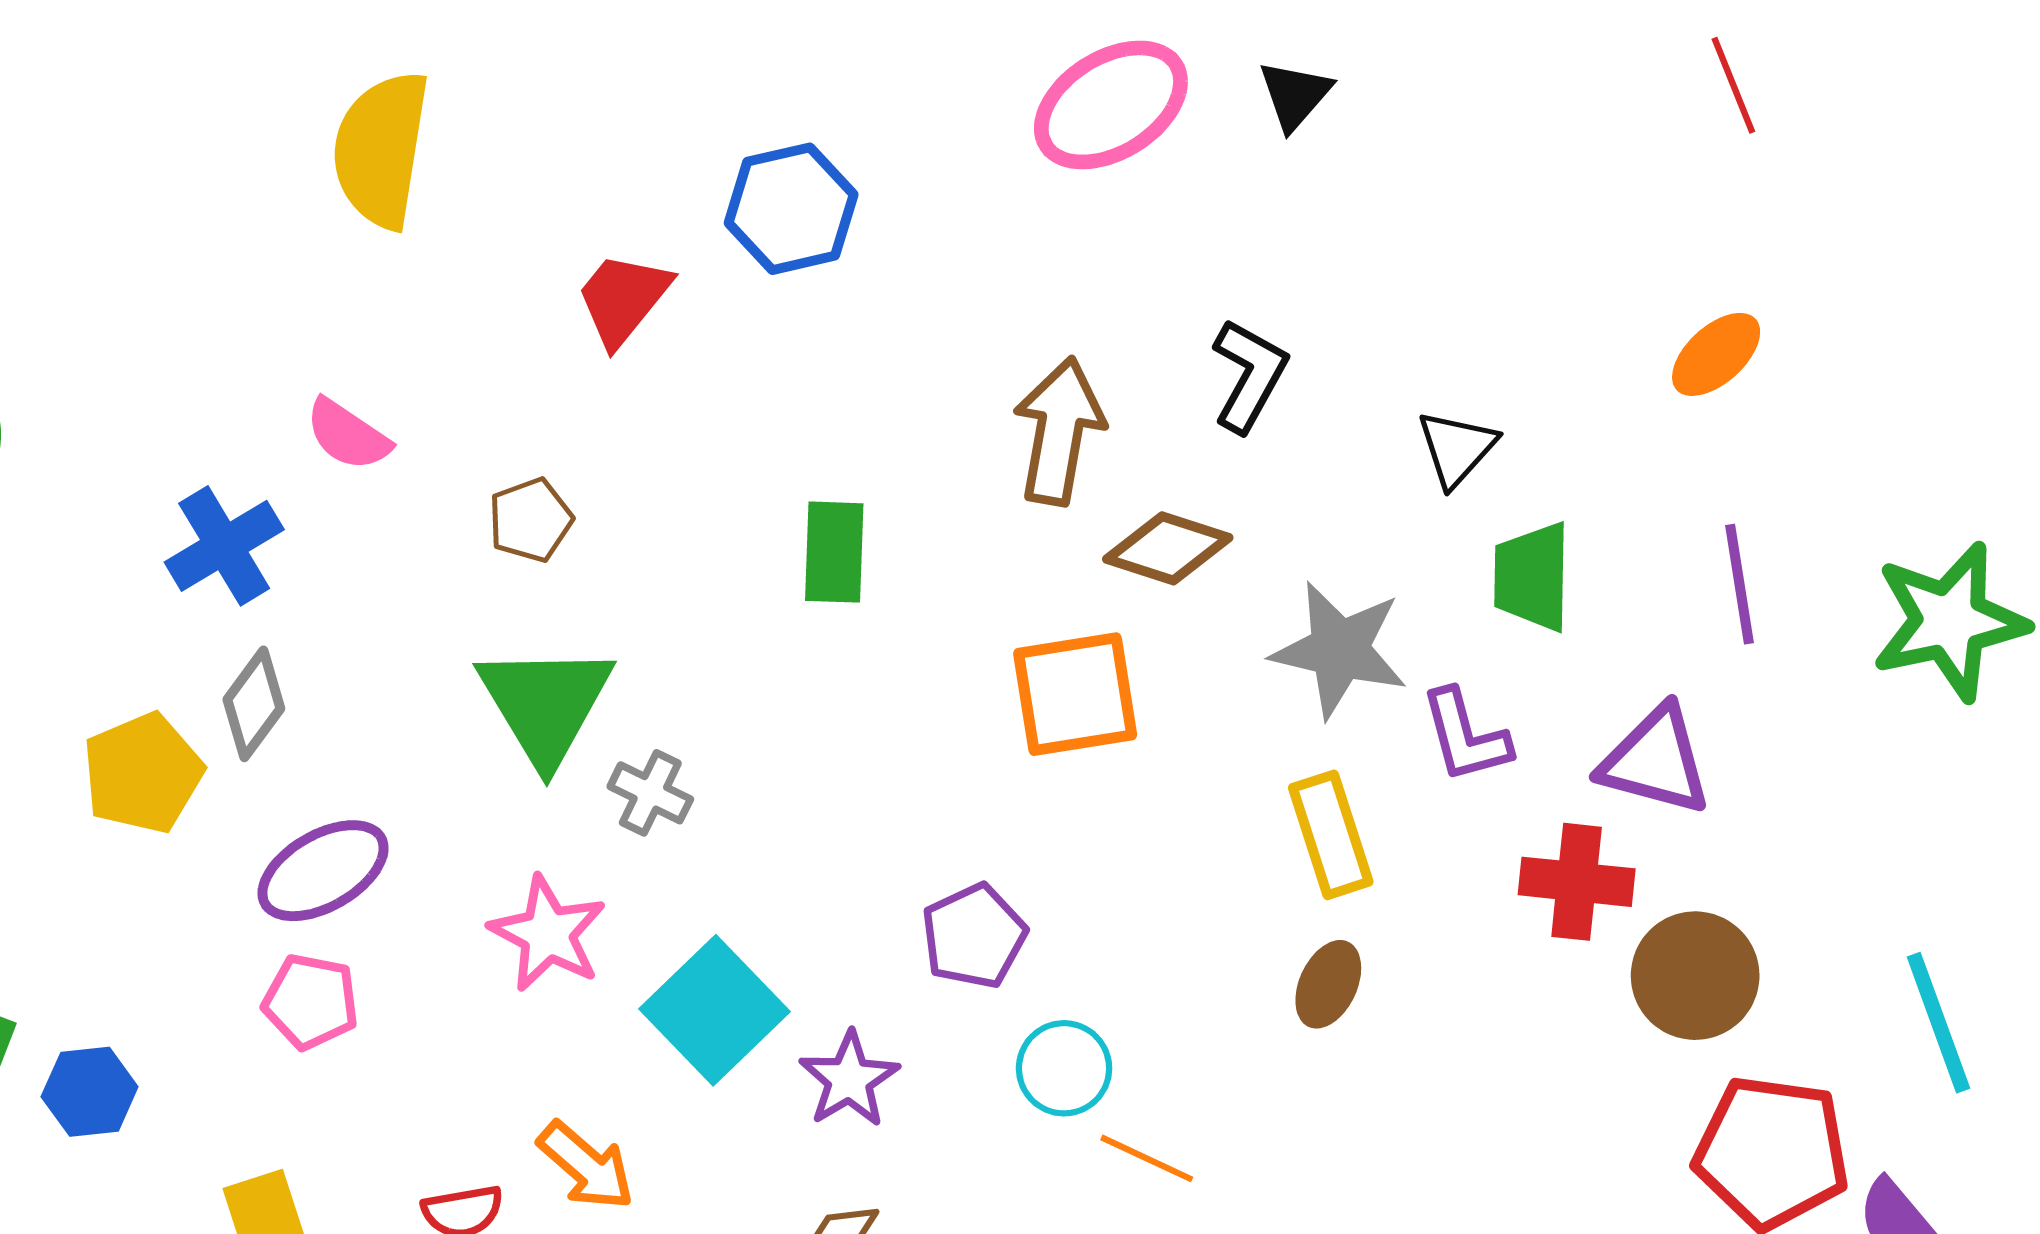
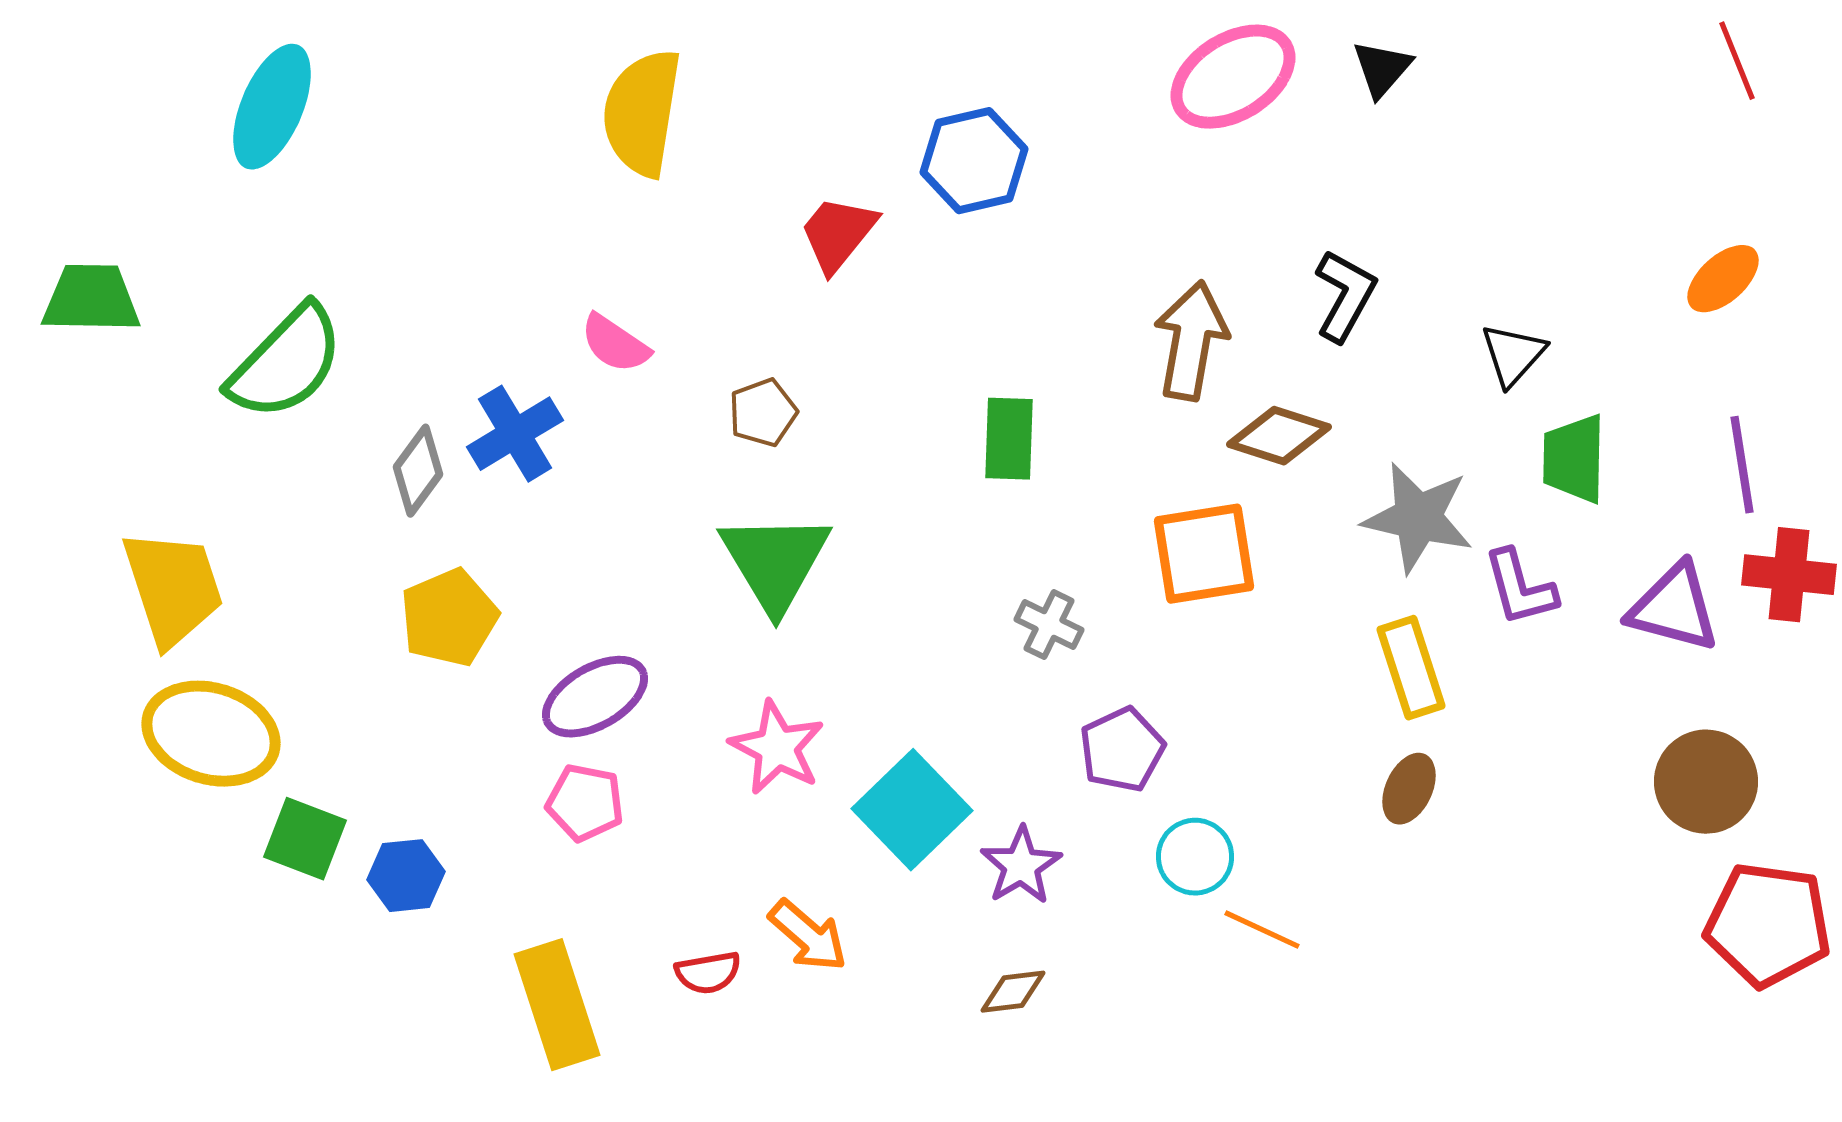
gray diamond: (254, 704) -> (418, 471), moved
gray cross: (650, 793) -> (1049, 625), moved
red cross: (1577, 882) -> (1789, 575), moved

